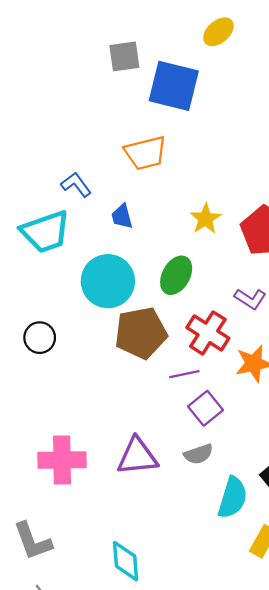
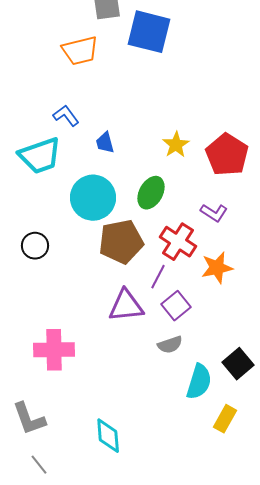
orange trapezoid: (146, 153) -> (80, 51), moved
purple line: (184, 374) -> (158, 277), turned -50
purple triangle: (137, 456) -> (126, 306), moved

